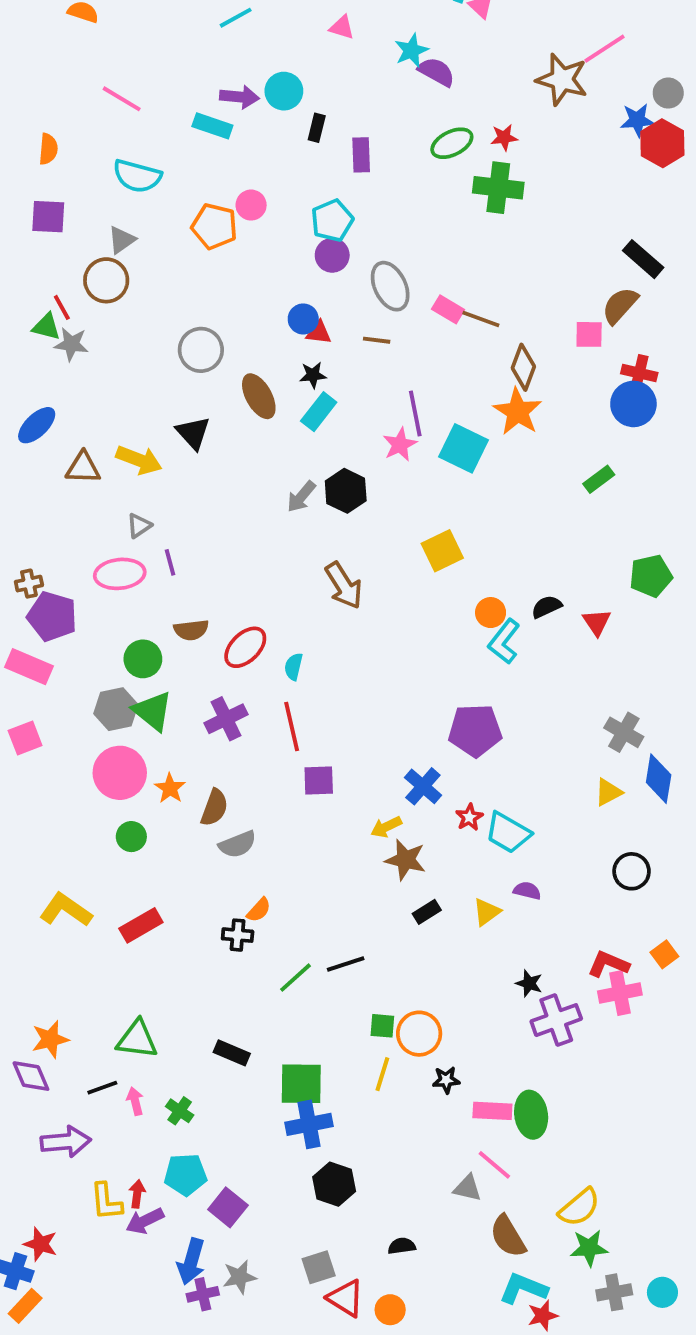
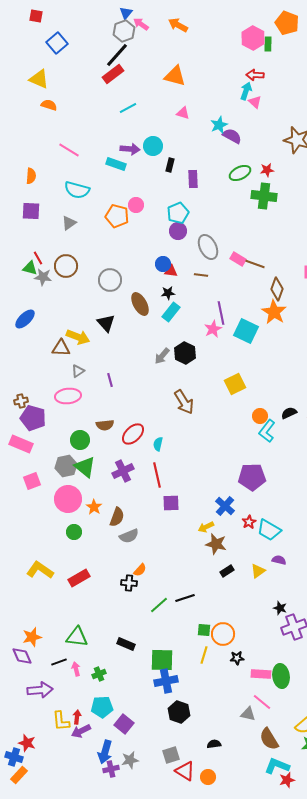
brown circle: (106, 280) -> (66, 266), moved
brown triangle: (83, 468) -> (61, 348), moved
purple line: (170, 562) -> (110, 380), moved
pink square: (25, 738) -> (32, 481), moved
green cross: (180, 1111) -> (99, 674), turned 32

